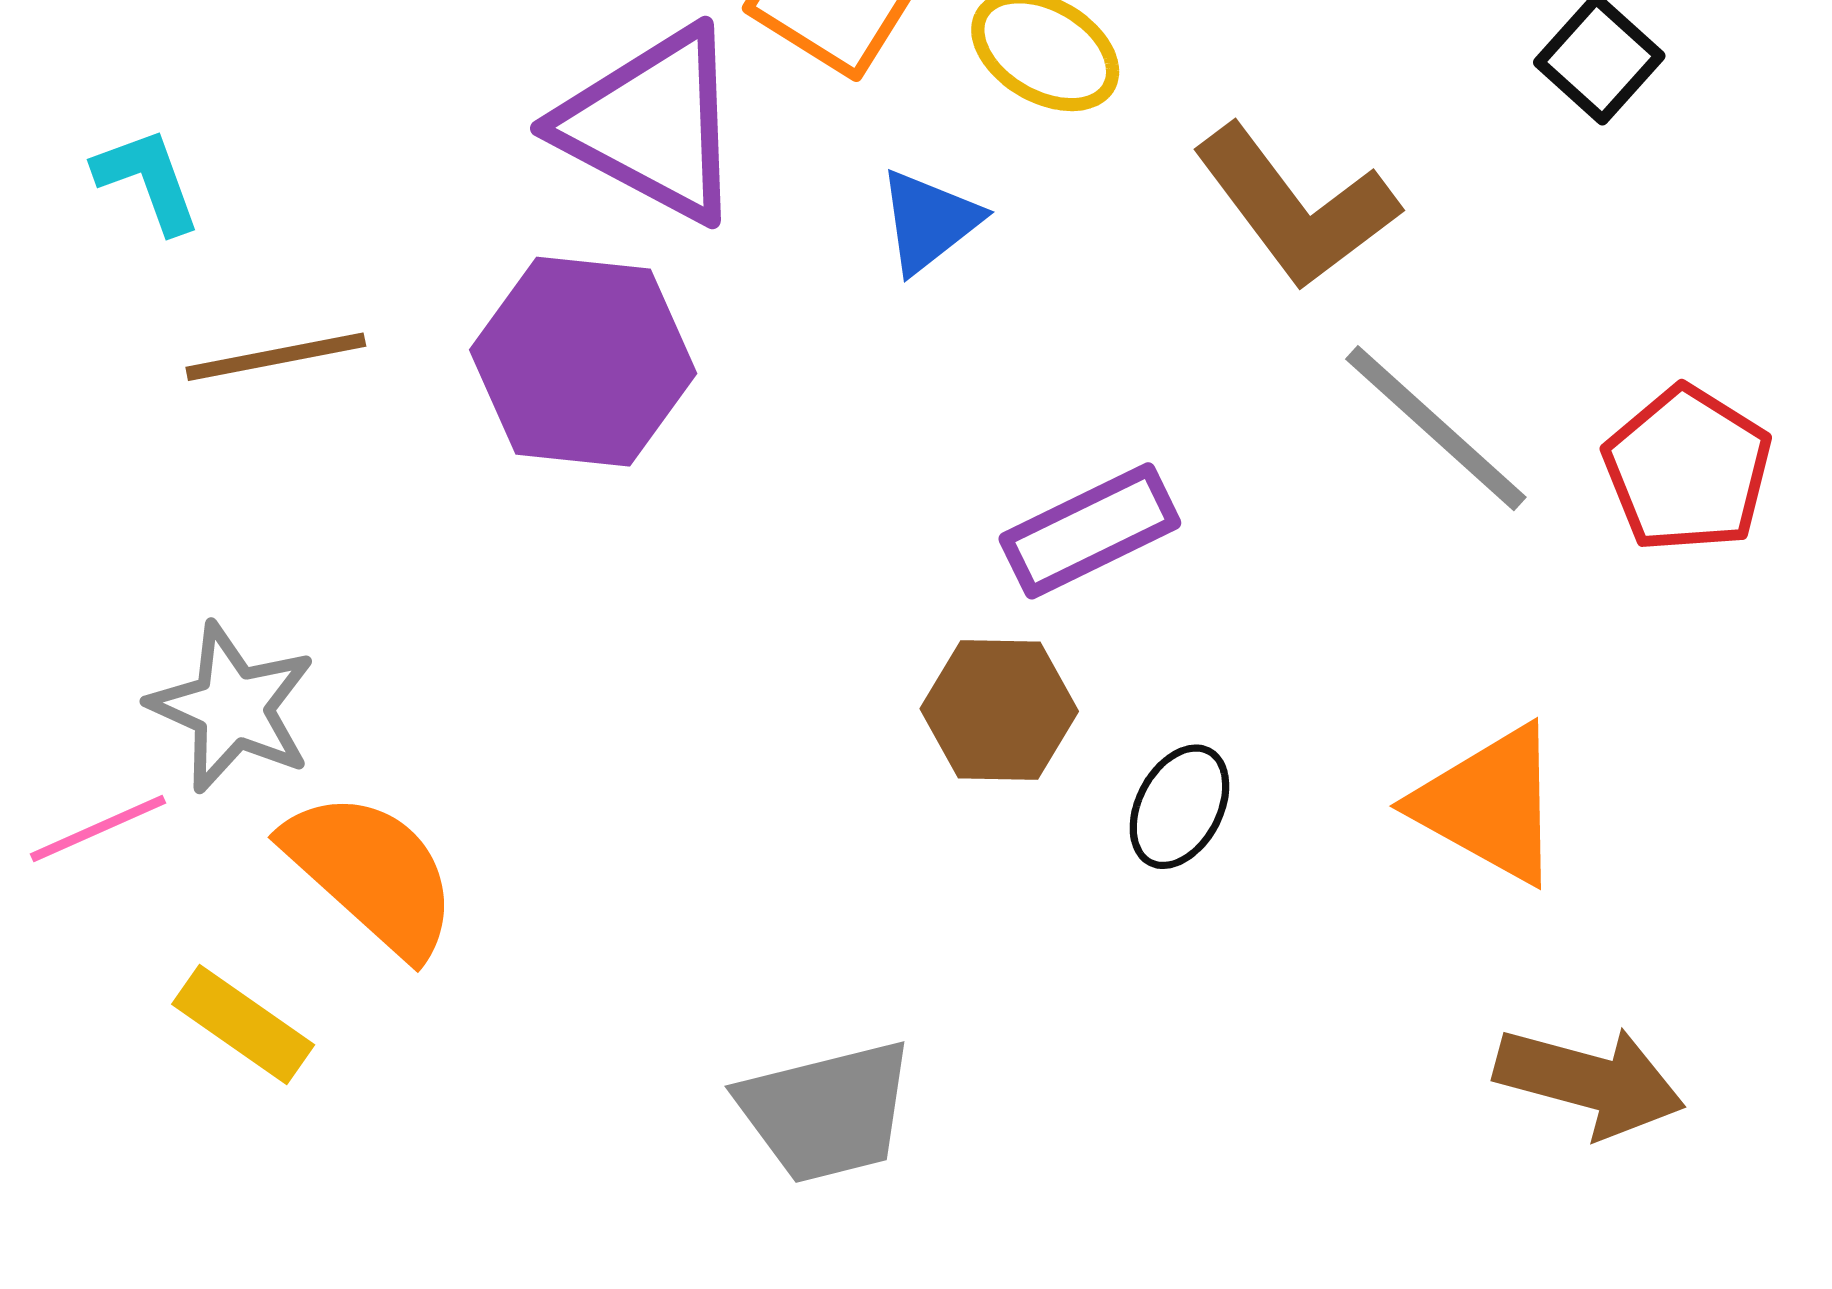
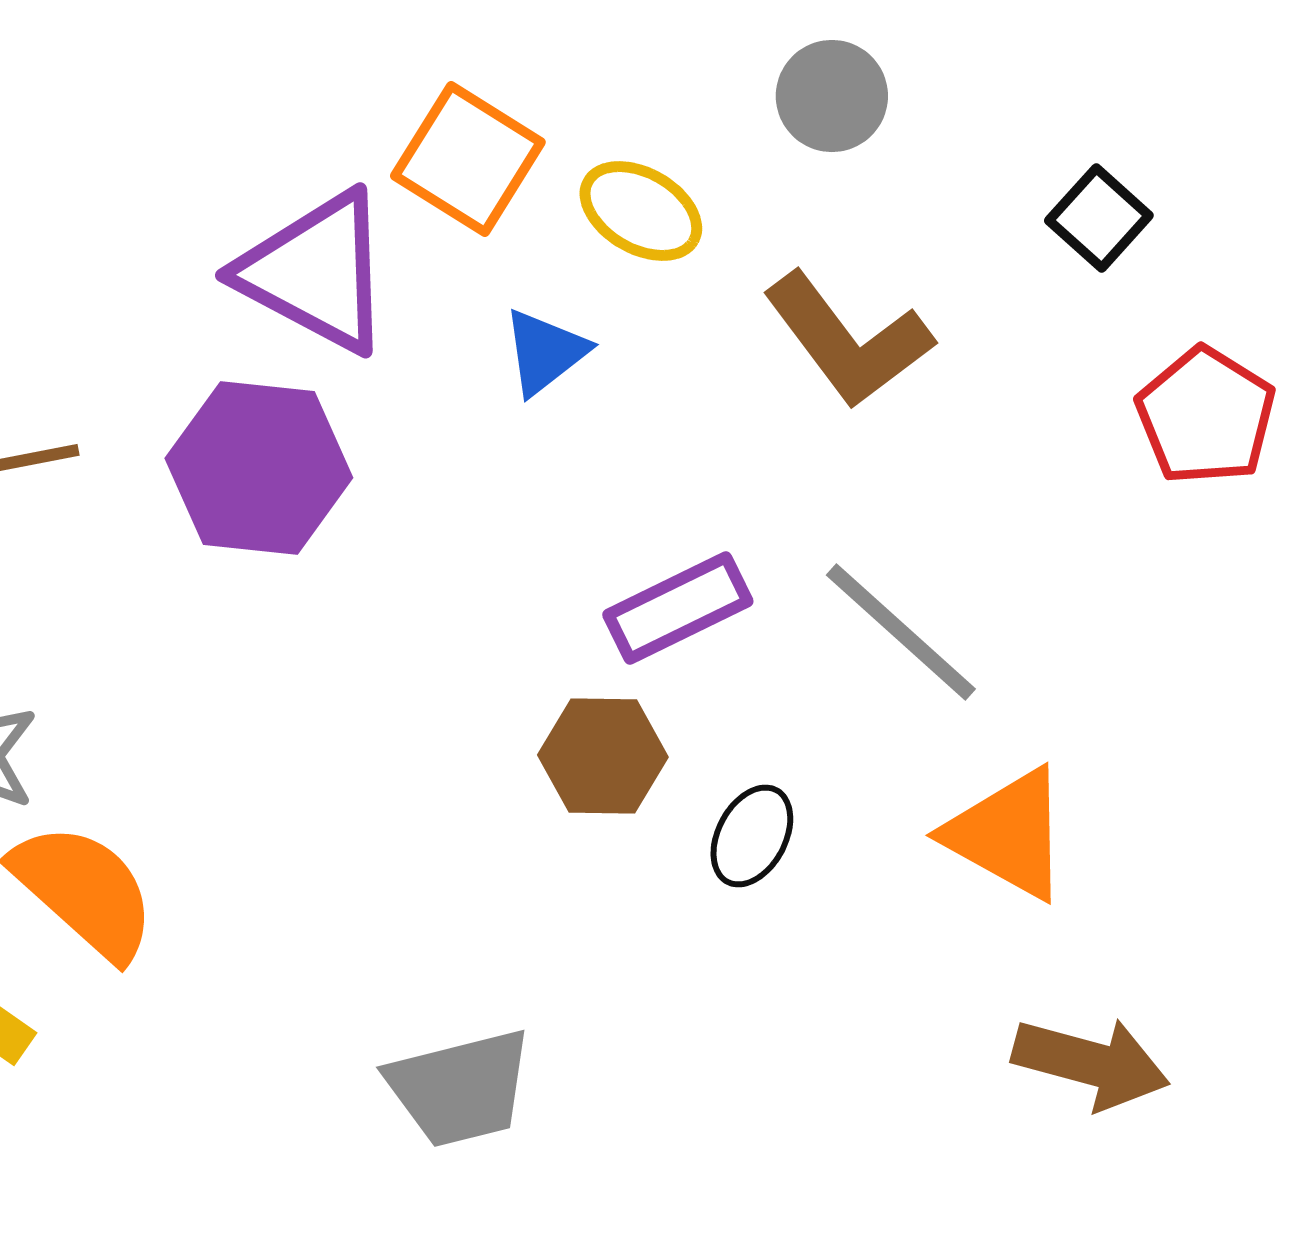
gray line: (1436, 428) -> (901, 632), moved
red pentagon: (1688, 469) -> (1206, 416), moved

